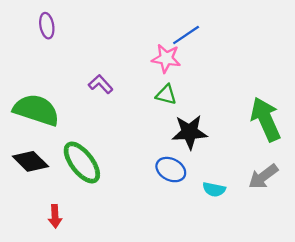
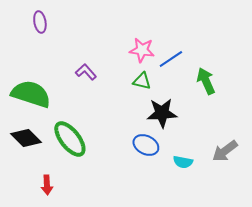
blue line: (186, 35) -> (171, 59), moved
green arrow: (266, 119) -> (206, 81), moved, size x0.7

